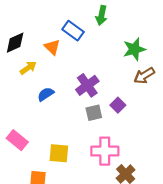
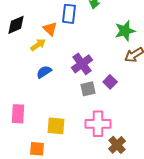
blue rectangle: (73, 31) -> (69, 14), turned 60
yellow arrow: (28, 68) -> (38, 45), moved
pink rectangle: (17, 140) -> (18, 114), turned 54

